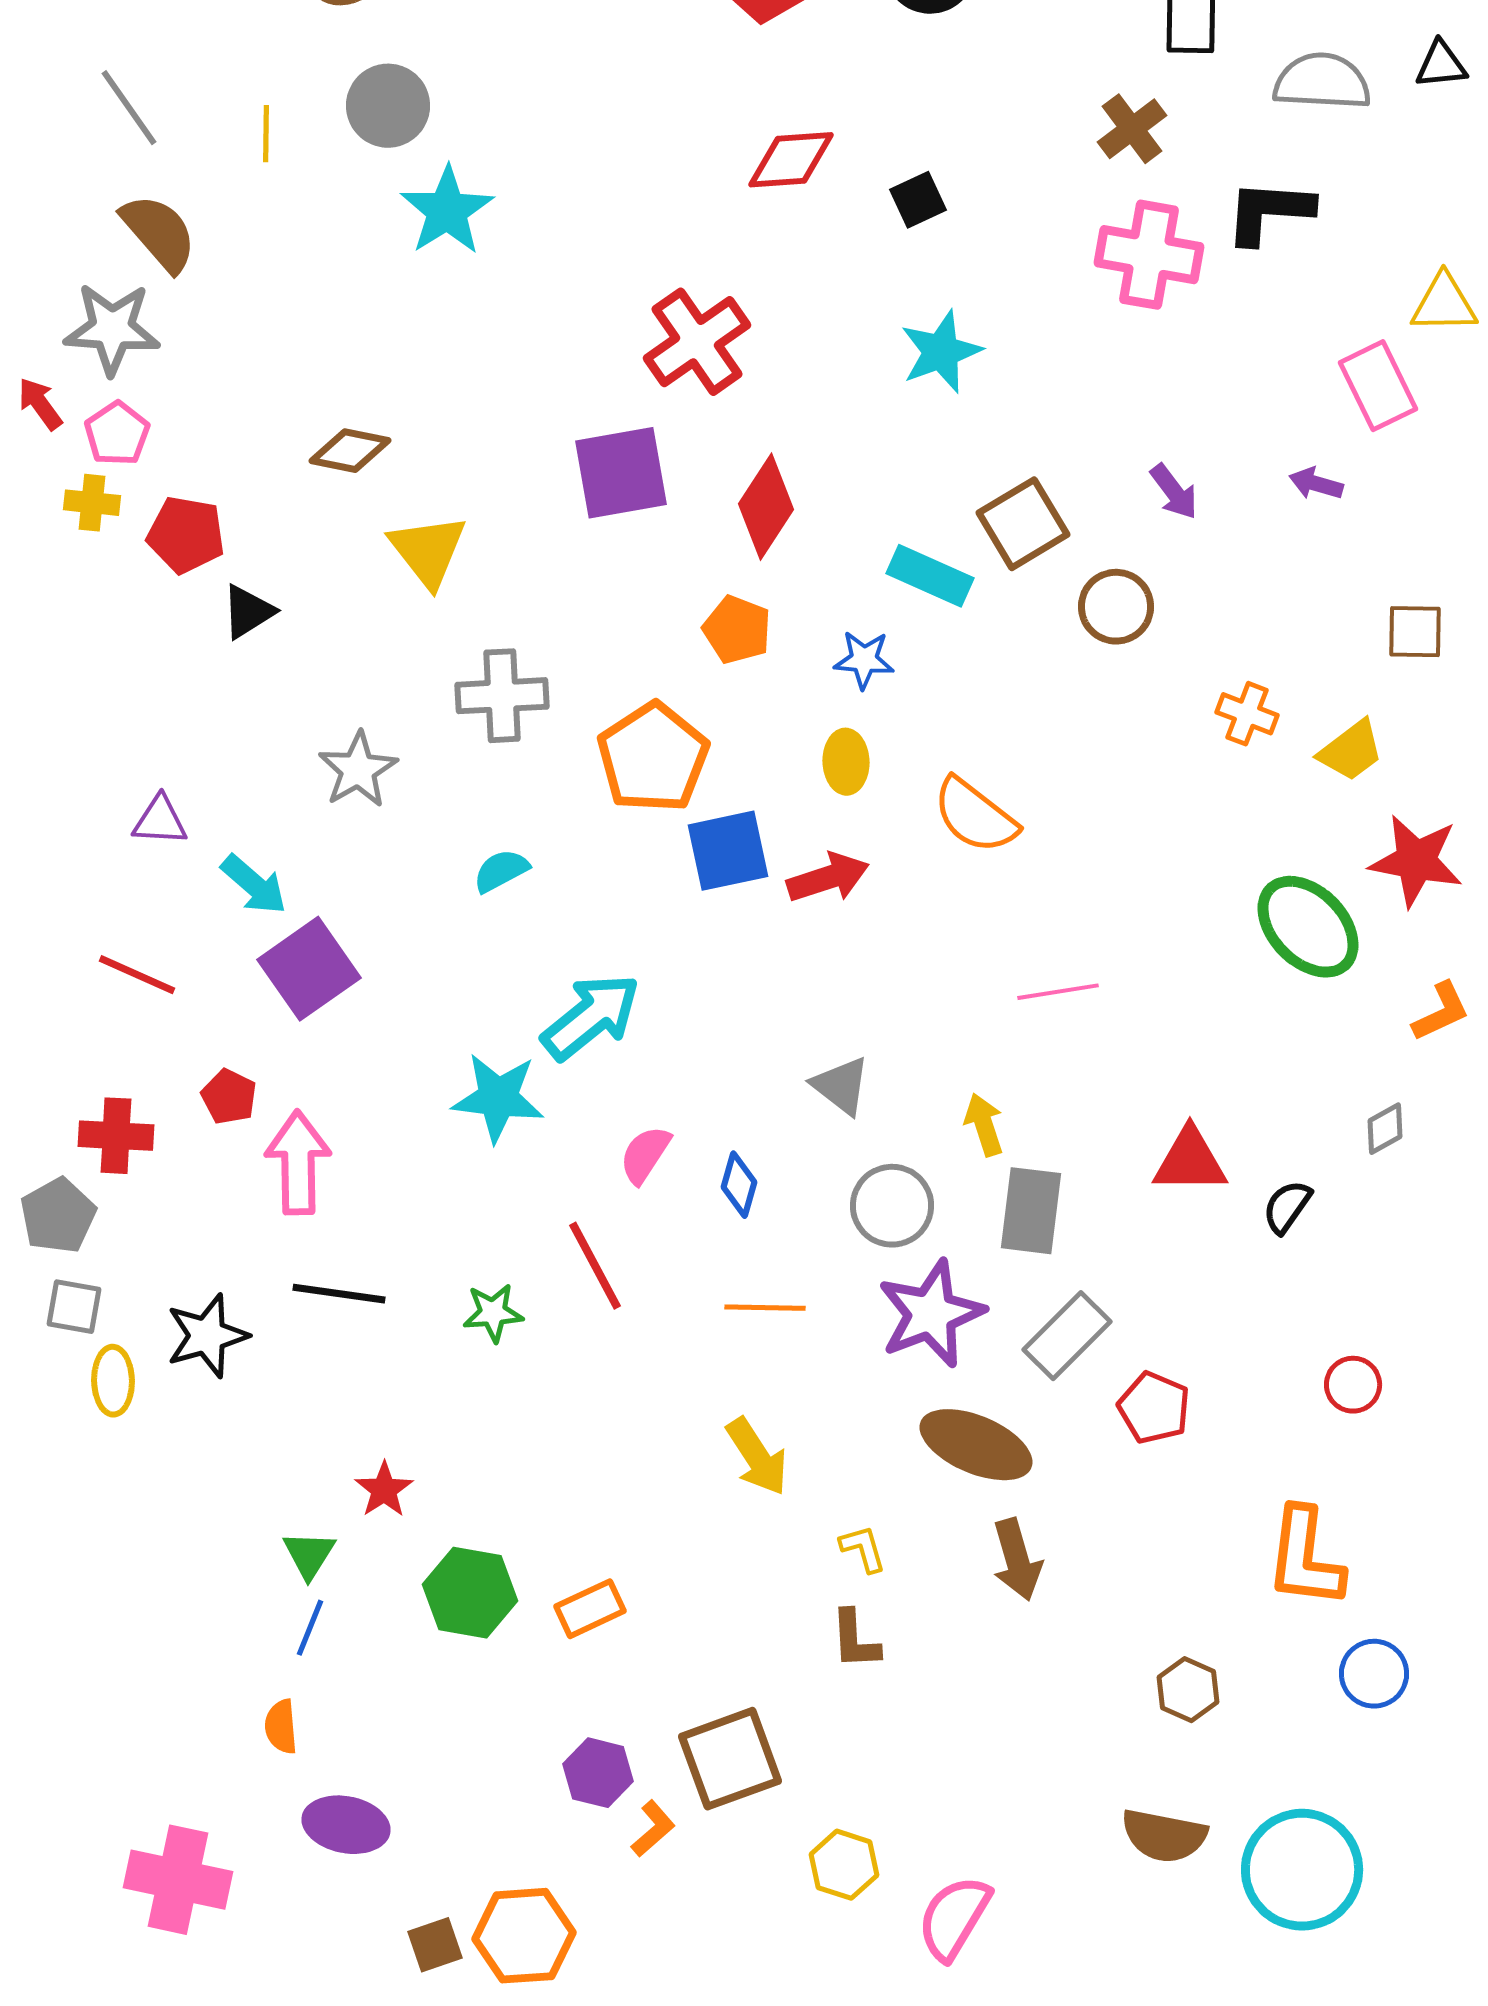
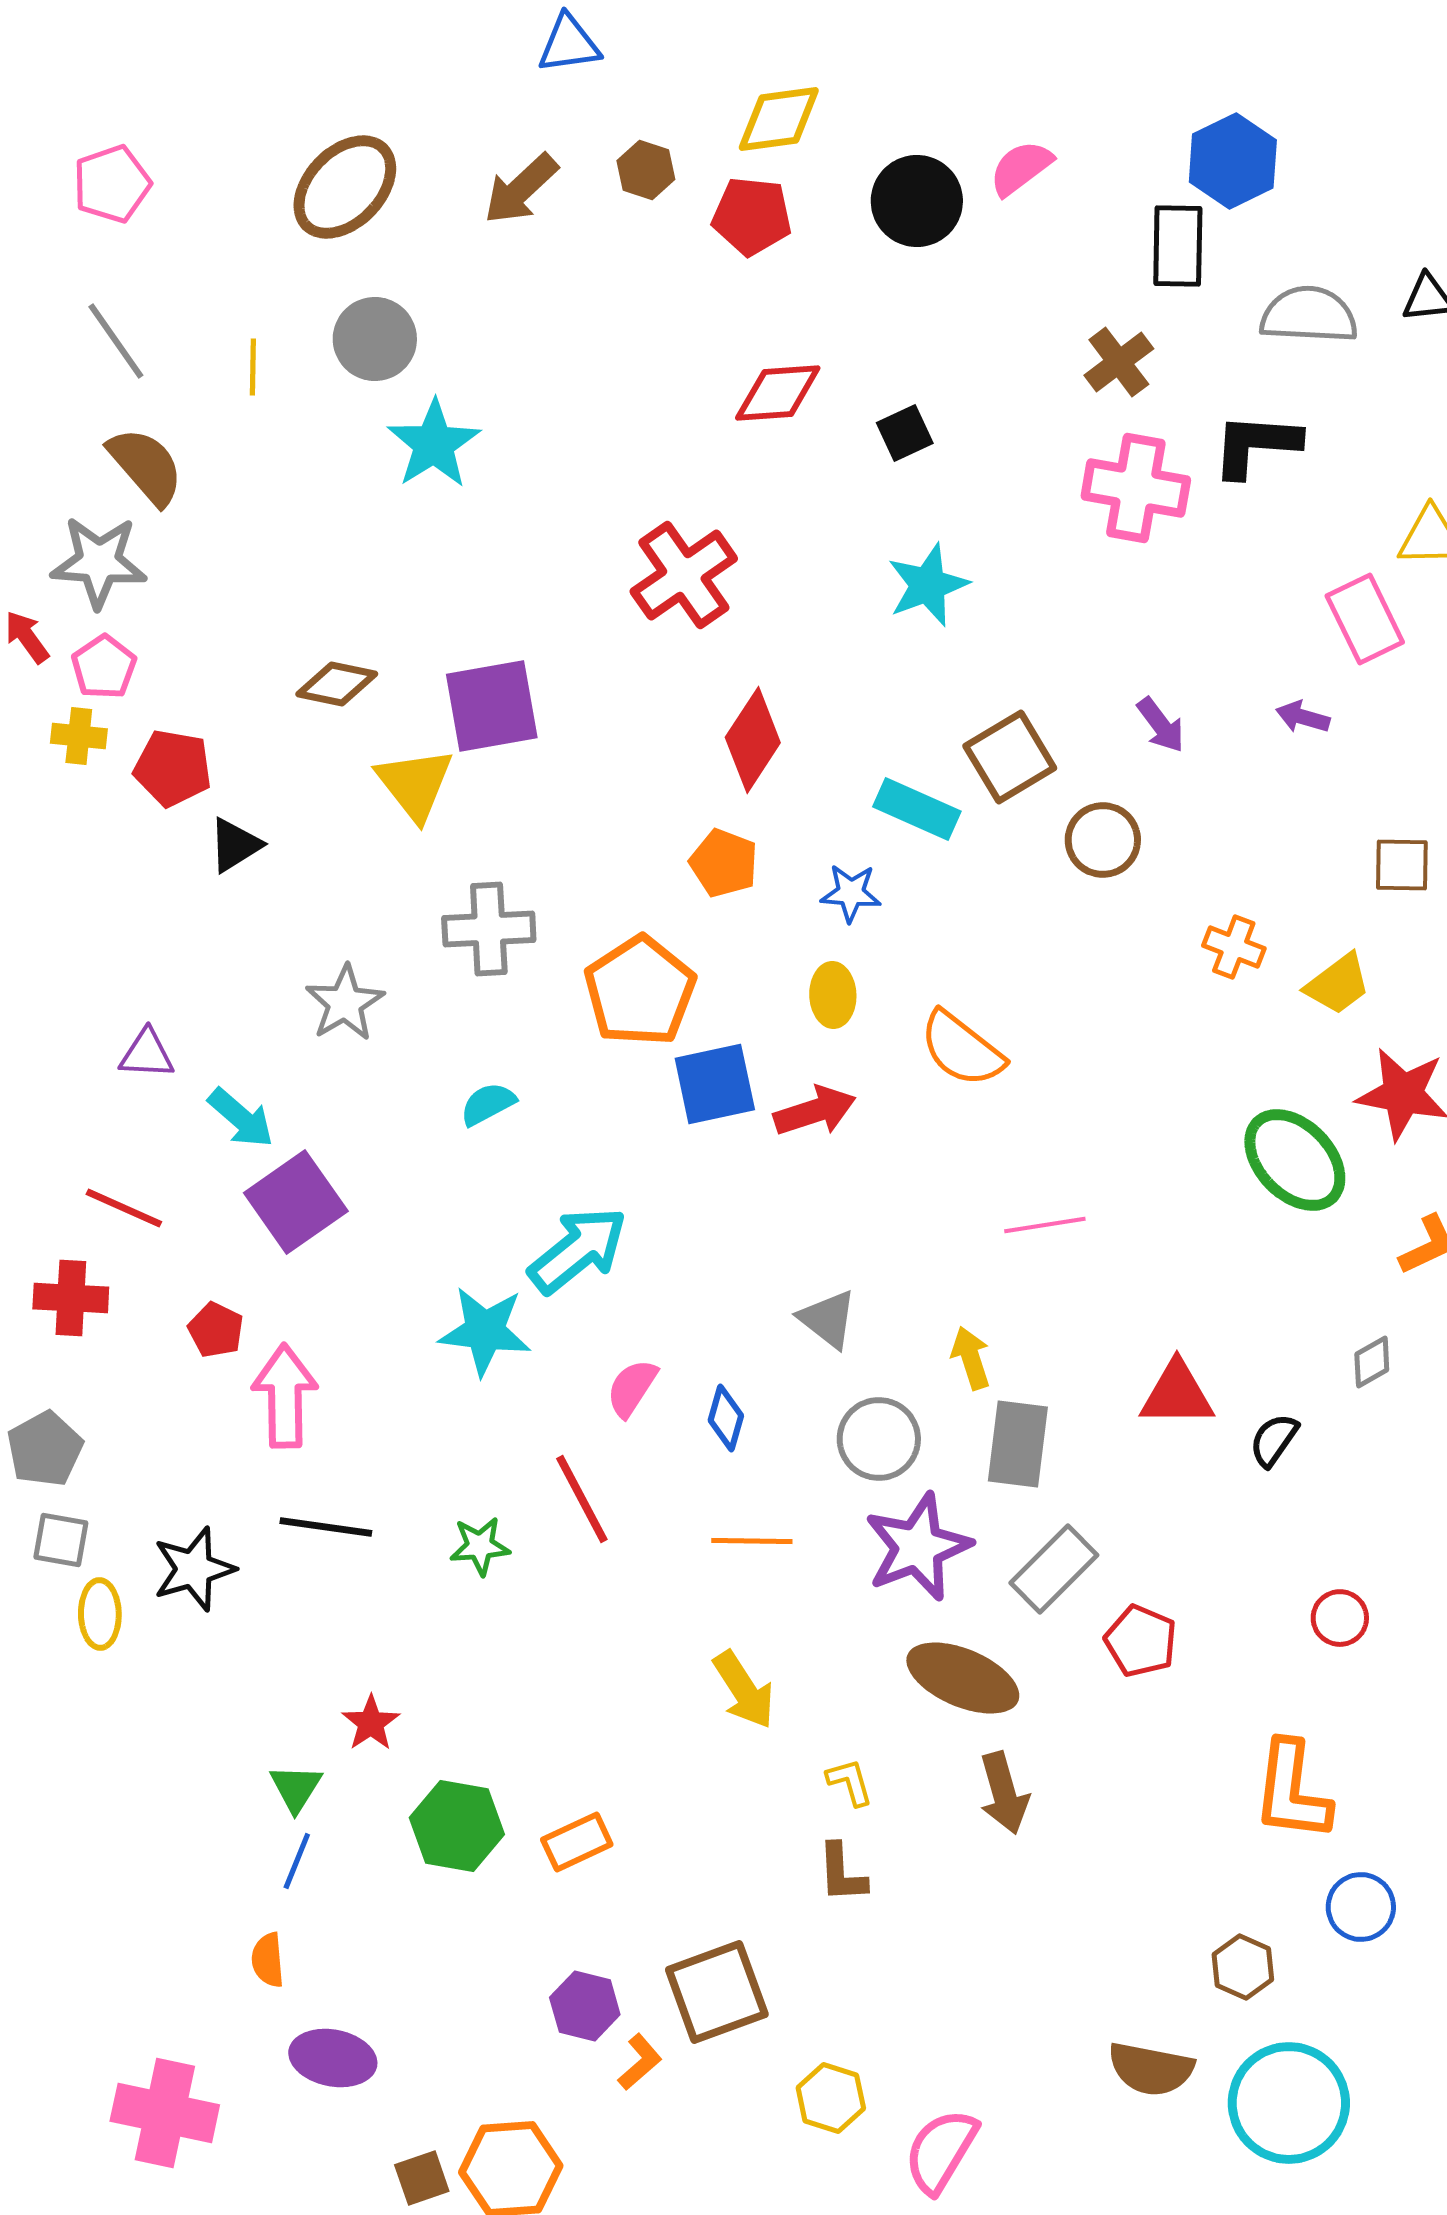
purple square: (621, 473) -> (492, 706), moved
red cross: (116, 1136) -> (71, 1298), moved
brown hexagon: (1188, 1690) -> (1243, 1967), moved

